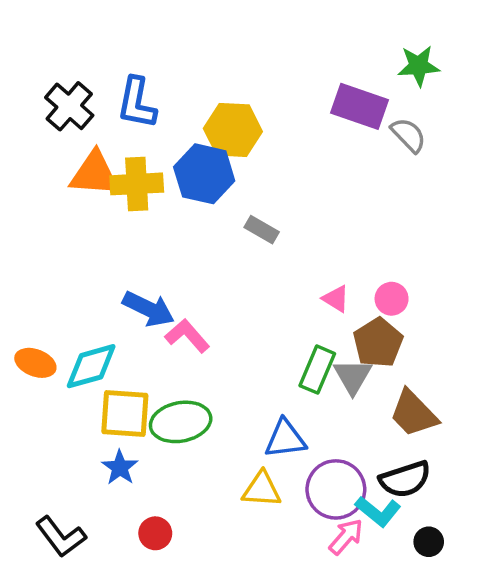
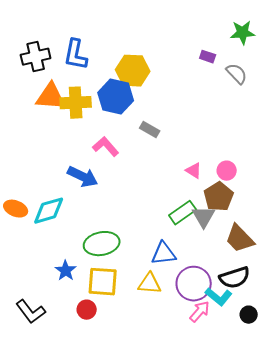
black cross: (69, 106) -> (36, 57), turned 36
purple rectangle: (359, 106) -> (208, 57), size x0.5
pink L-shape: (187, 336) -> (106, 147), moved
green rectangle: (317, 370) -> (183, 213), turned 32
yellow square: (125, 413) -> (103, 282), moved

